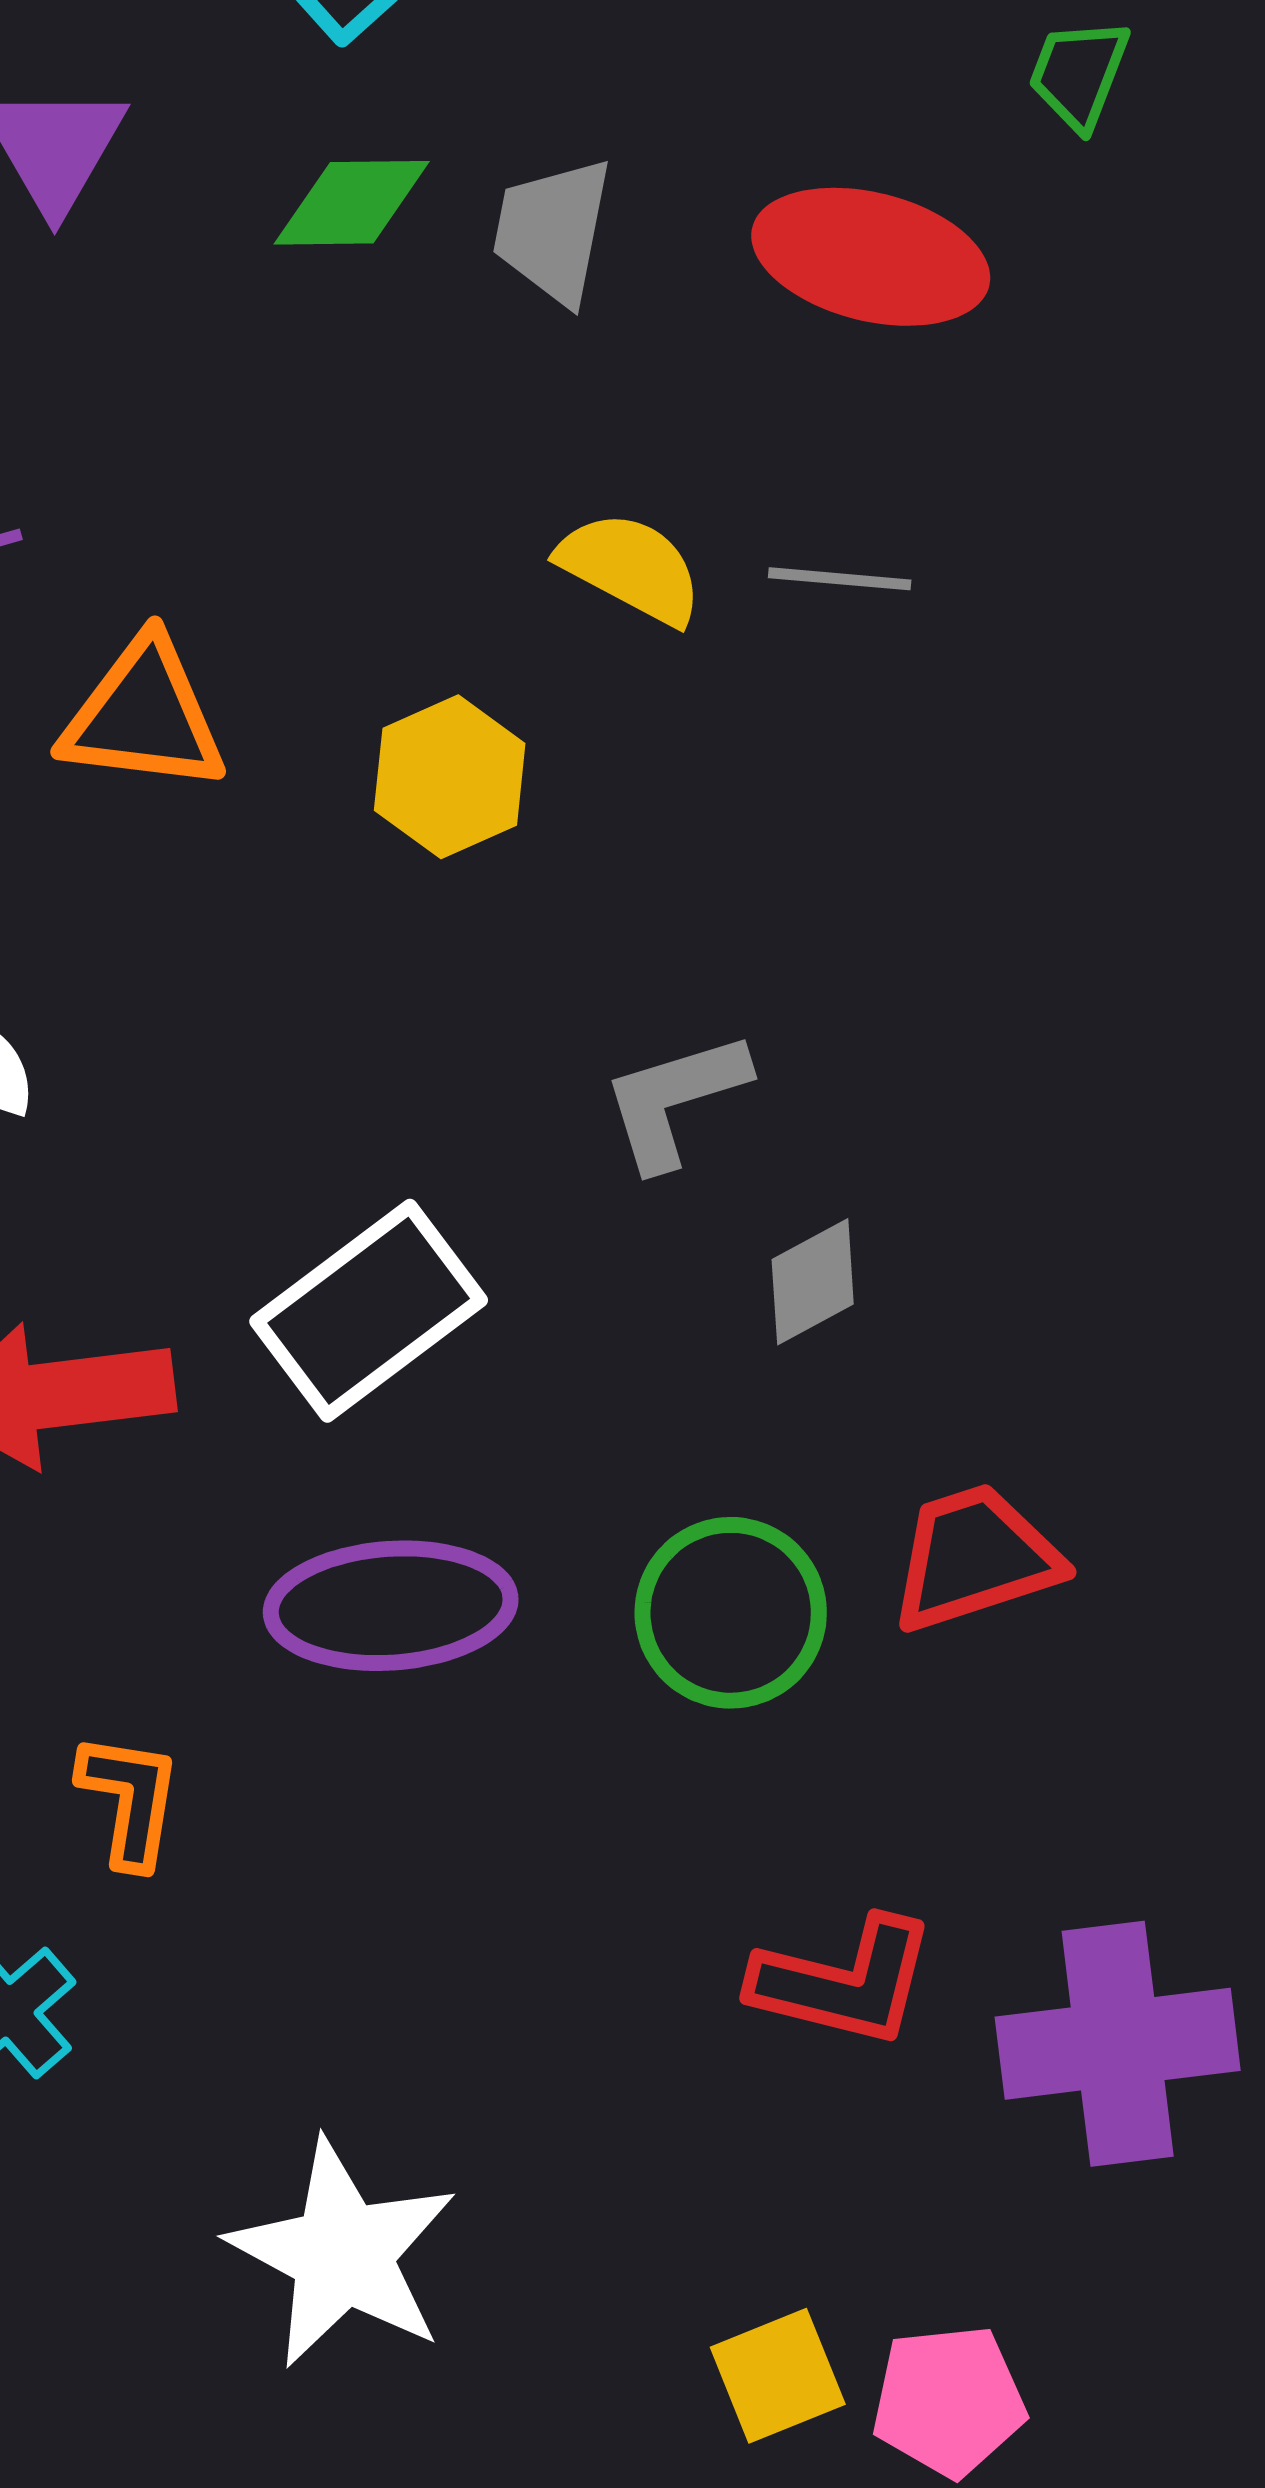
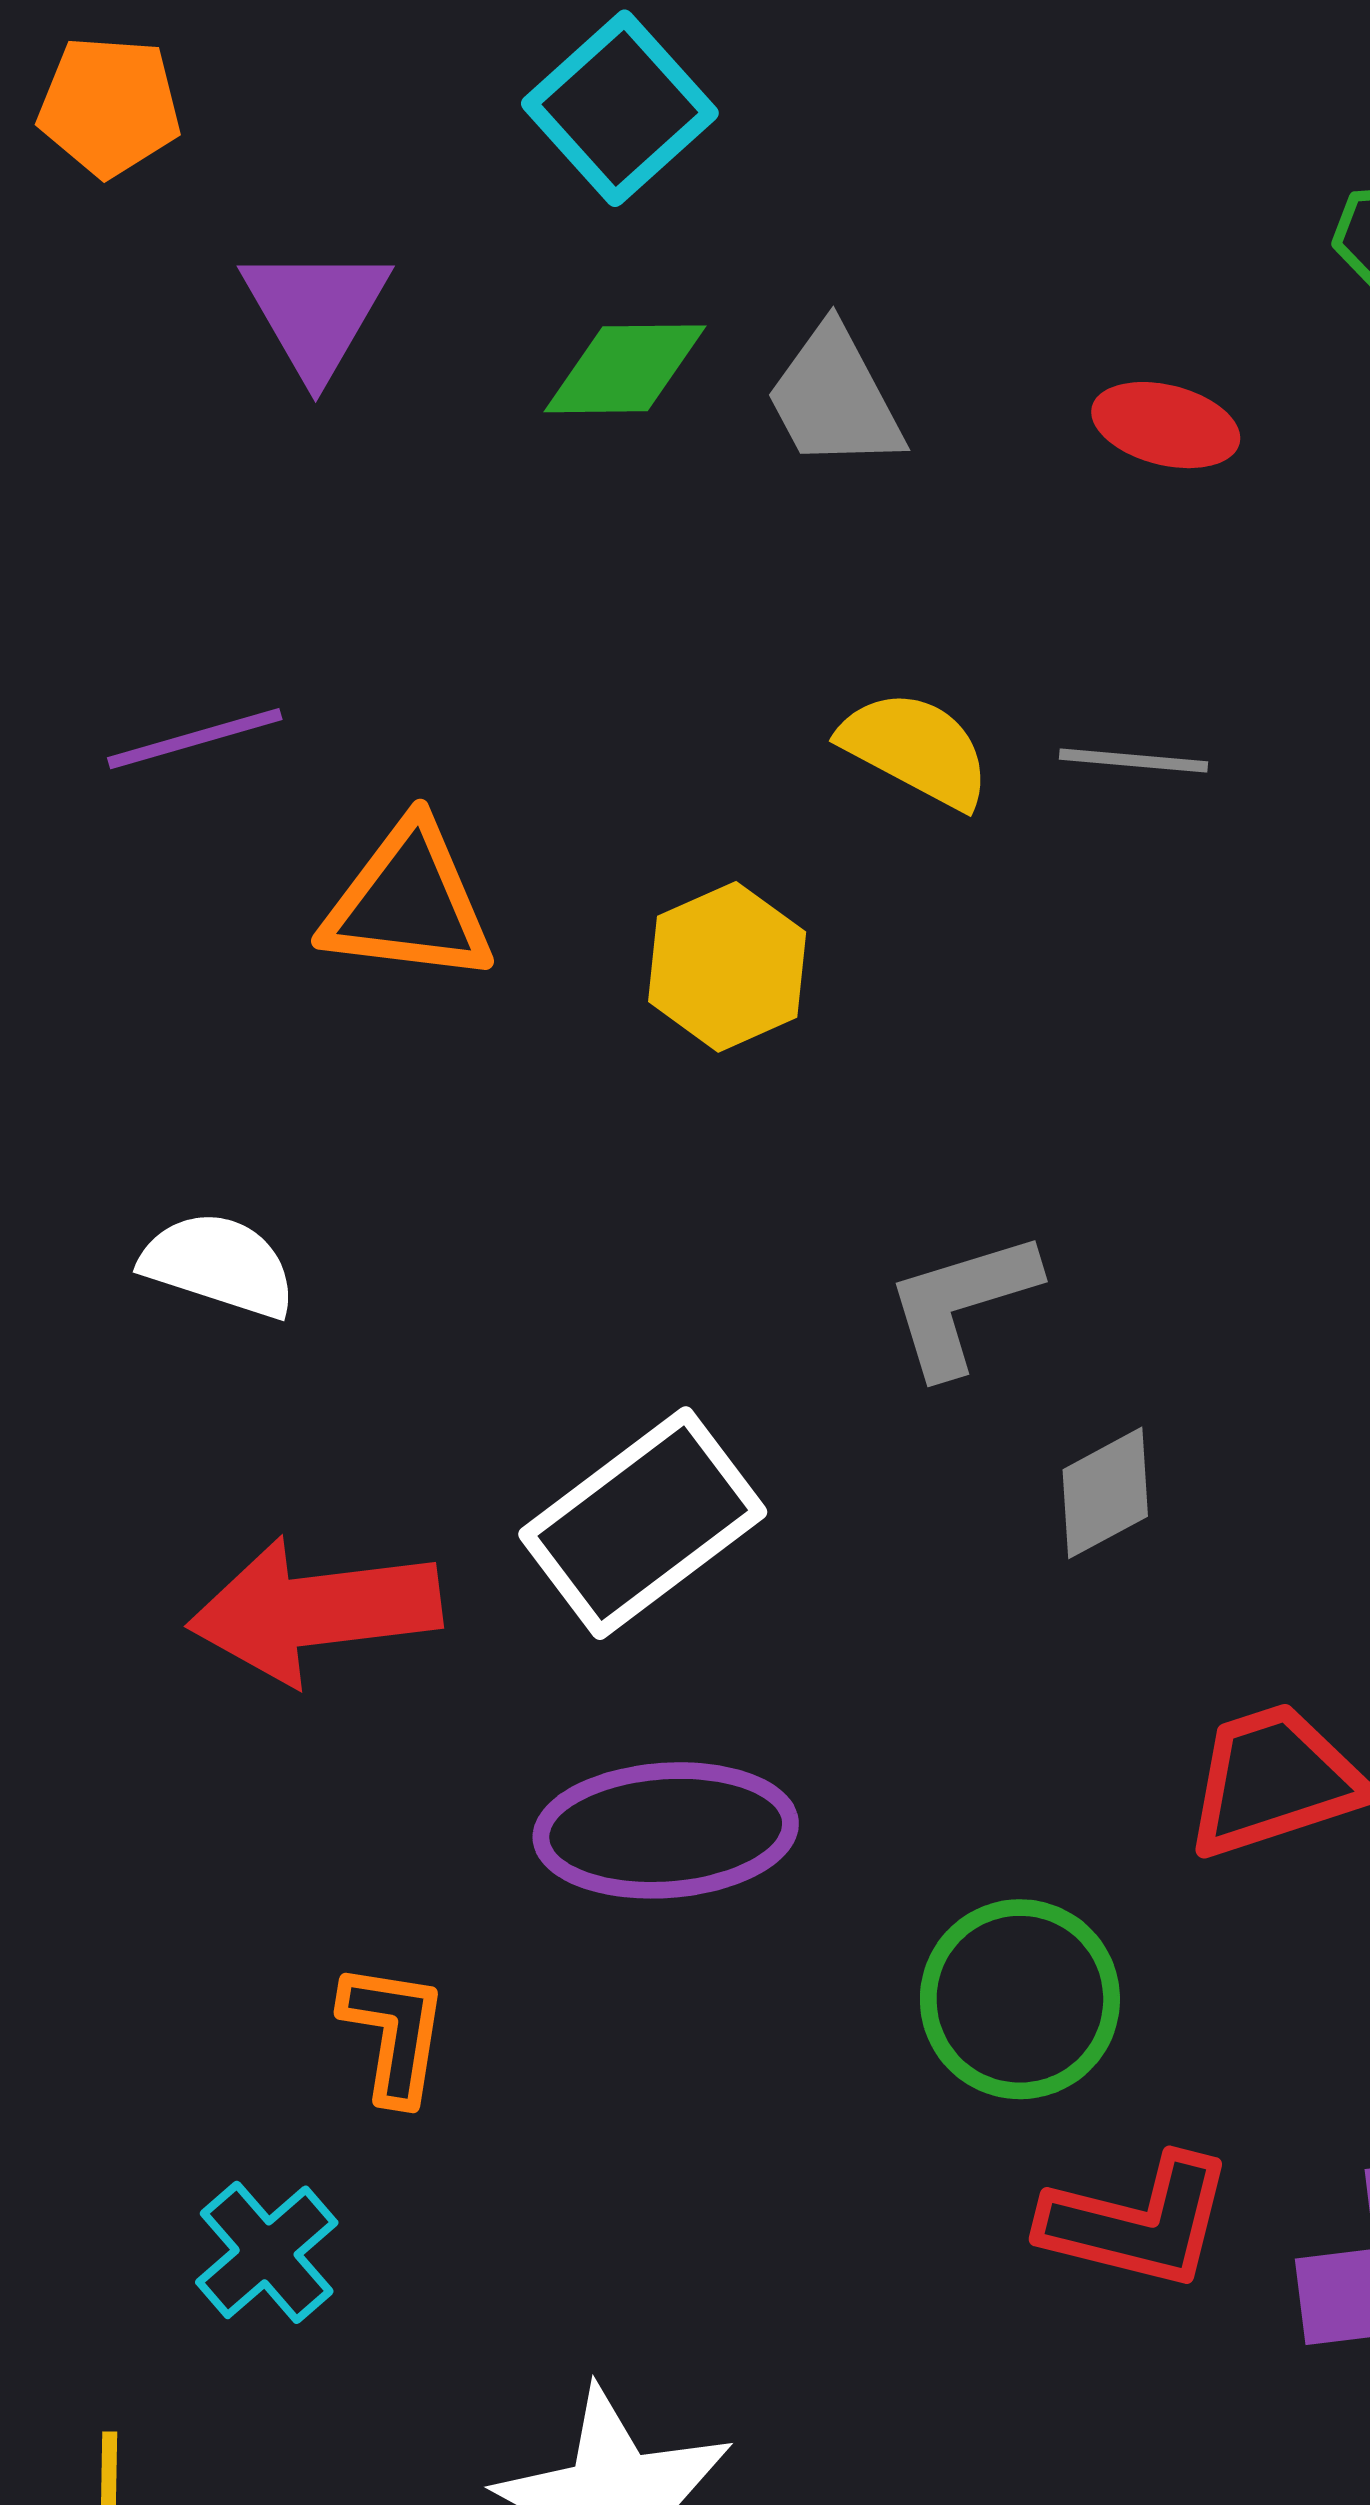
gray trapezoid: (553, 231) -> (834, 398), turned -39
red ellipse: (871, 257) -> (1166, 425), size x0.6
green circle: (731, 1613) -> (1020, 1999), moved

